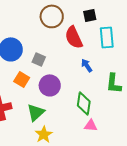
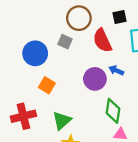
gray square: (39, 59) -> (65, 42), moved
blue arrow: (87, 65) -> (116, 70), turned -32
purple circle: (50, 85) -> (95, 79), moved

